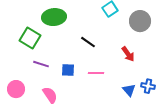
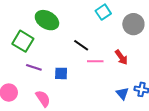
green ellipse: (54, 17) -> (47, 20), turned 35
pink line: (96, 73) -> (95, 61), moved

